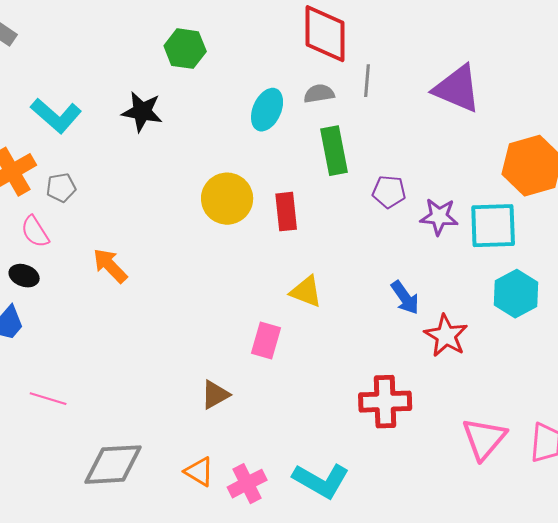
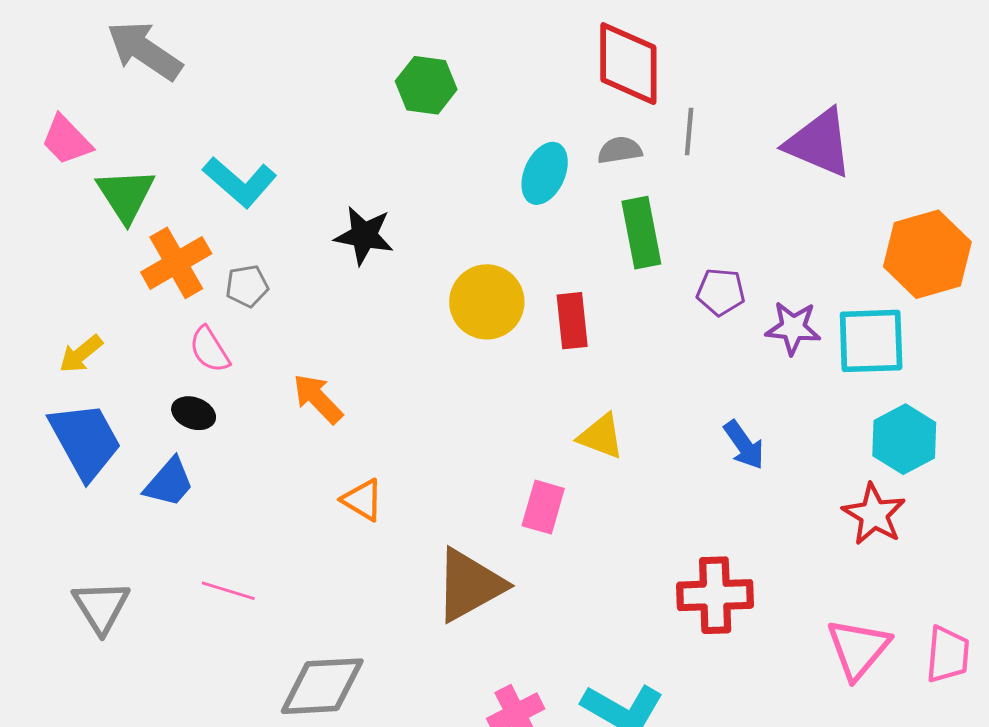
black star: (142, 112) -> (364, 235), moved
red star: (446, 336) -> (874, 514), moved
brown triangle: (215, 395) -> (469, 585), size x1.8
orange triangle: (199, 472) -> (363, 500), moved

